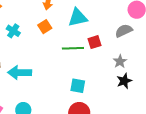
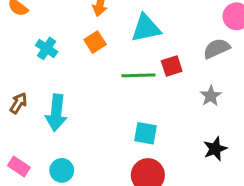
cyan arrow: (20, 73) -> (56, 113), turned -85
black star: (124, 81) -> (215, 149), moved

